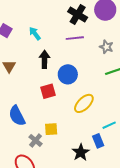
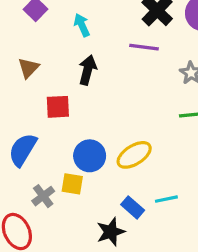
blue circle: (68, 74) -> (90, 156), moved
red square: (48, 91) -> (58, 107), moved
blue semicircle: (17, 116) -> (23, 150), turned 45
blue rectangle: (98, 141) -> (133, 207), moved, turned -40

